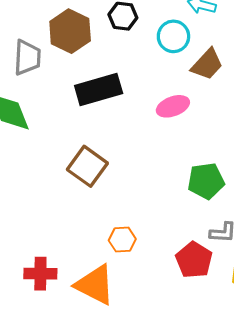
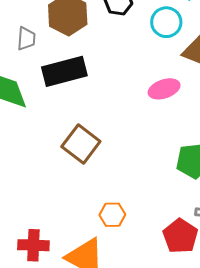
gray trapezoid: (27, 57) -> (26, 39), size x0.7
black rectangle: (99, 90) -> (64, 71), moved

